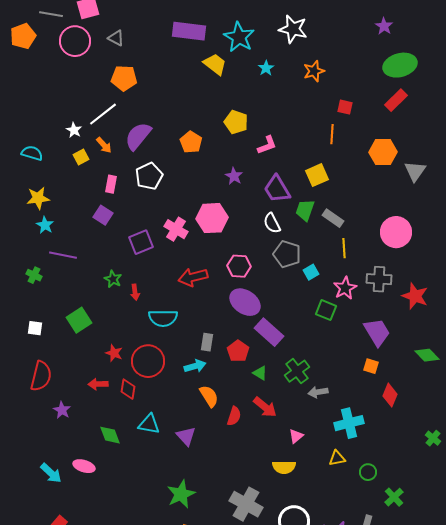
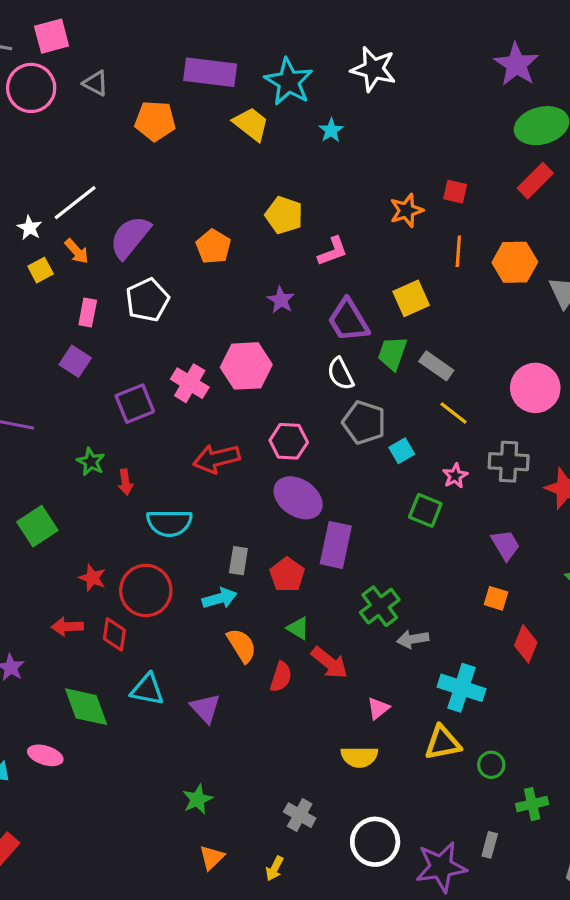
purple star: (384, 26) -> (516, 64), size x1.6
orange star: (314, 71) -> (406, 210), moved
orange pentagon: (124, 78) -> (155, 121), moved
orange line: (332, 134) -> (458, 251), moved
yellow line: (344, 248) -> (454, 413), turned -48
pink star: (345, 288) -> (455, 476), size x0.7
purple rectangle: (269, 332) -> (336, 545), turned 60
purple trapezoid: (377, 332) -> (505, 545), size x0.7
green triangle: (260, 373) -> (298, 628), moved
cyan cross: (349, 423) -> (461, 688), turned 32
green diamond: (110, 435) -> (86, 707), size x1.4
yellow triangle: (337, 458) -> (443, 743), size x1.4
green star: (181, 494) -> (198, 799), size x0.7
green cross: (394, 497) -> (532, 804), turned 30
gray cross: (246, 504) -> (300, 815), size x0.6

